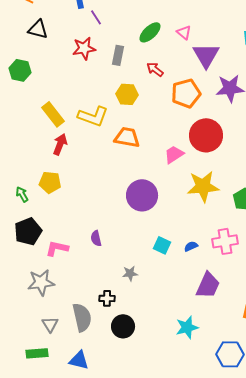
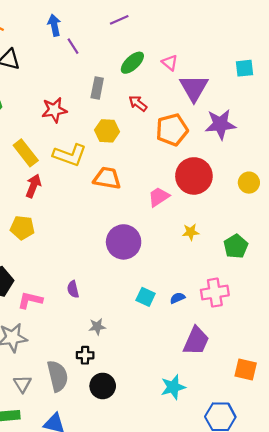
red star: (84, 48) -> (54, 110), moved
yellow star: (203, 186) -> (191, 232), size x0.5
gray star: (130, 273) -> (97, 327), moved

